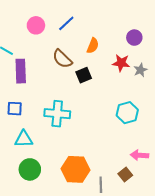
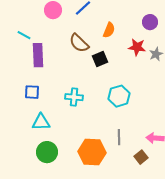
cyan hexagon: (127, 113) -> (119, 96), moved
cyan cross: (57, 114) -> (74, 97), size x0.7
gray line: (101, 185) -> (119, 137), moved

